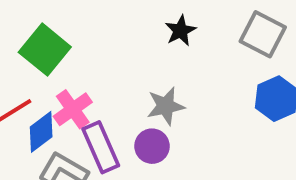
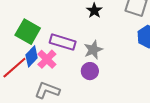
blue diamond: (41, 132) -> (32, 56), moved
purple rectangle: (101, 147) -> (63, 42), moved, turned -40

